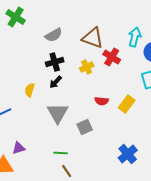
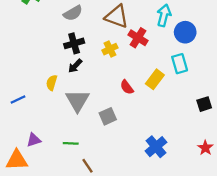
yellow semicircle: (30, 90) -> (52, 83), moved
red semicircle: (102, 101) -> (127, 87), turned 48
yellow rectangle: (127, 104) -> (155, 79), moved
green line: (61, 153) -> (71, 143), moved

